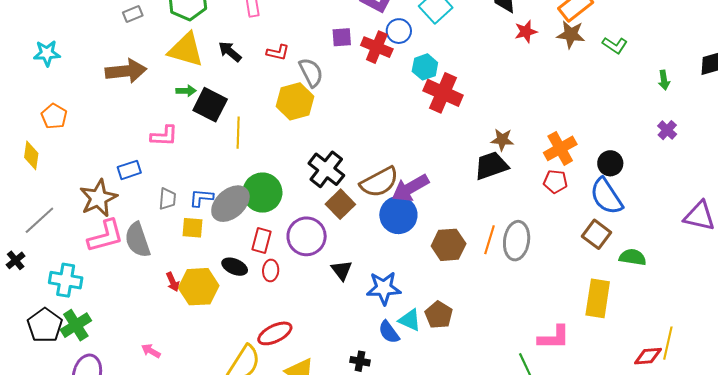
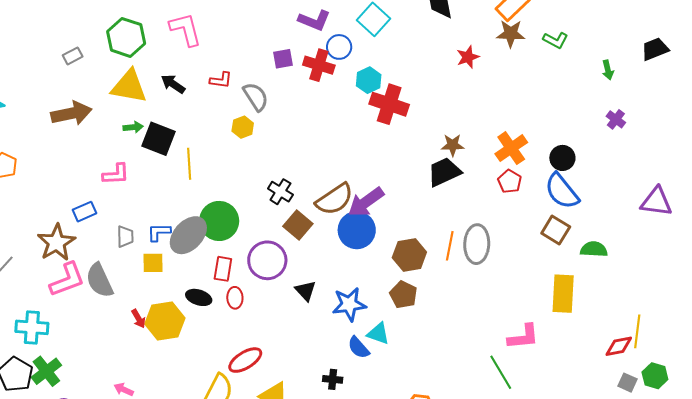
red star: (526, 32) -> (468, 57), moved
yellow hexagon: (295, 101) -> (243, 127), size x0.6
black cross: (326, 169) -> (280, 192), size x0.7
red pentagon: (555, 181) -> (510, 181), turned 30
brown pentagon: (439, 315) -> (403, 295), moved

